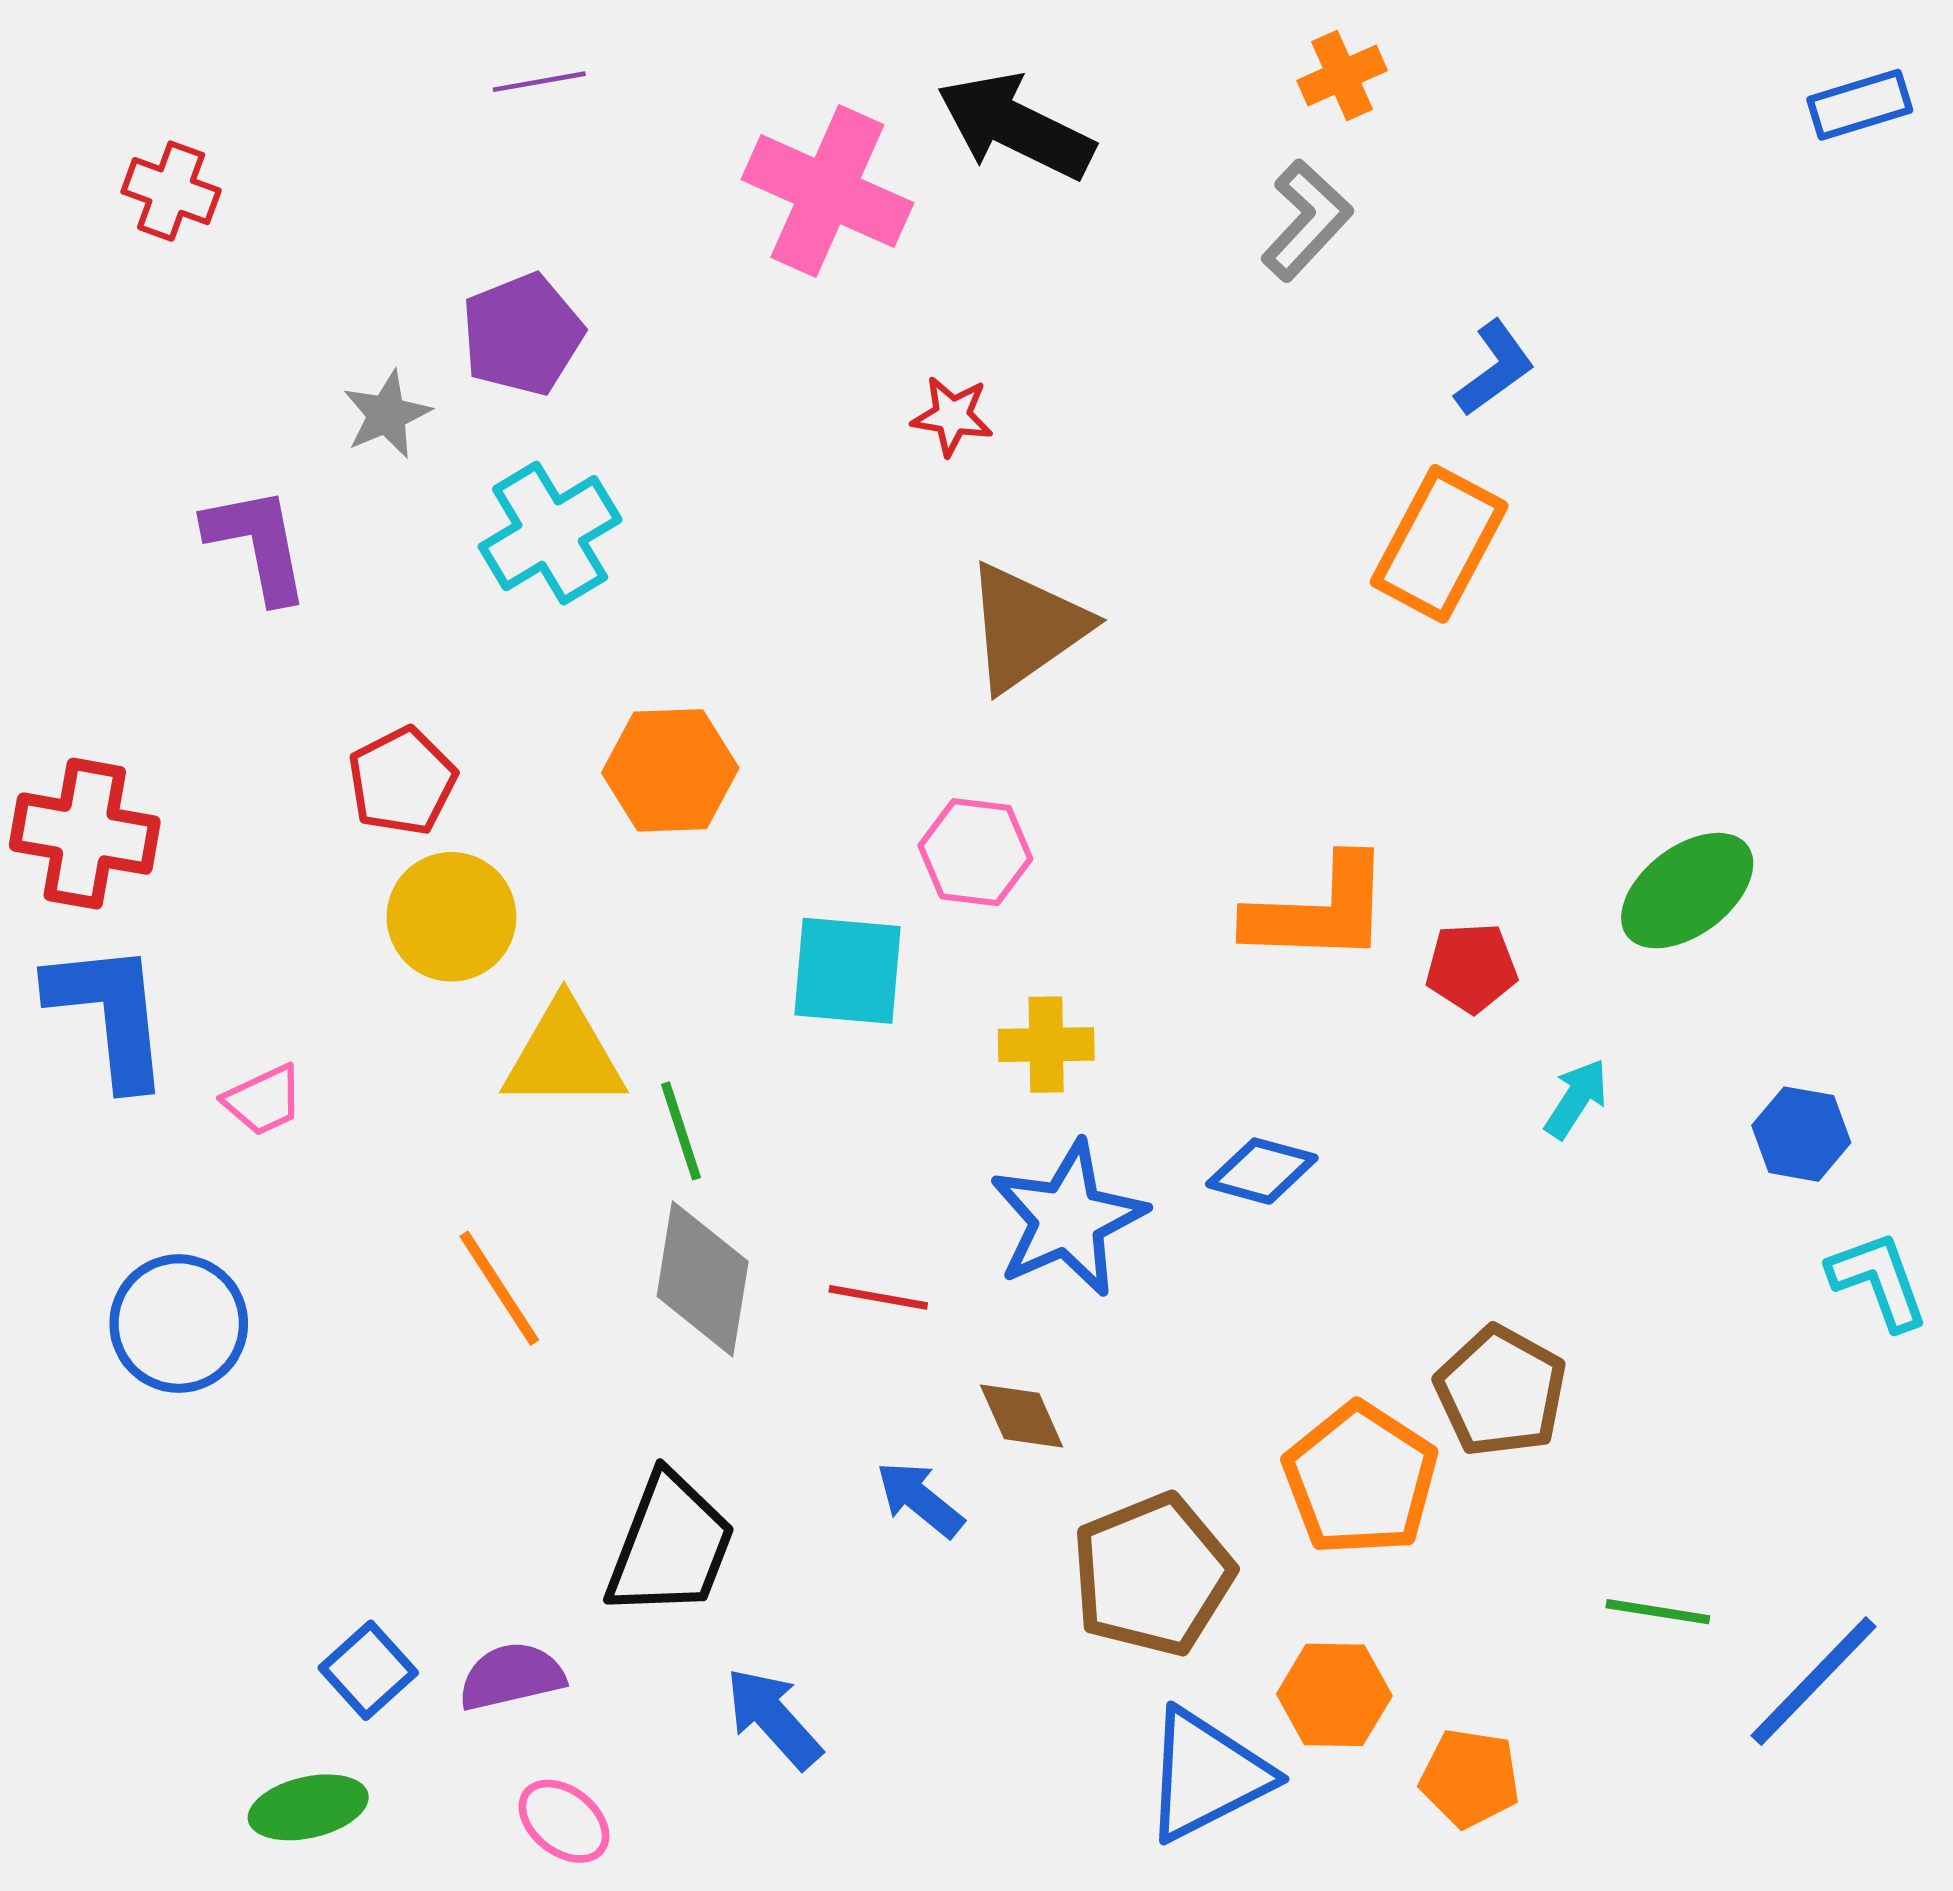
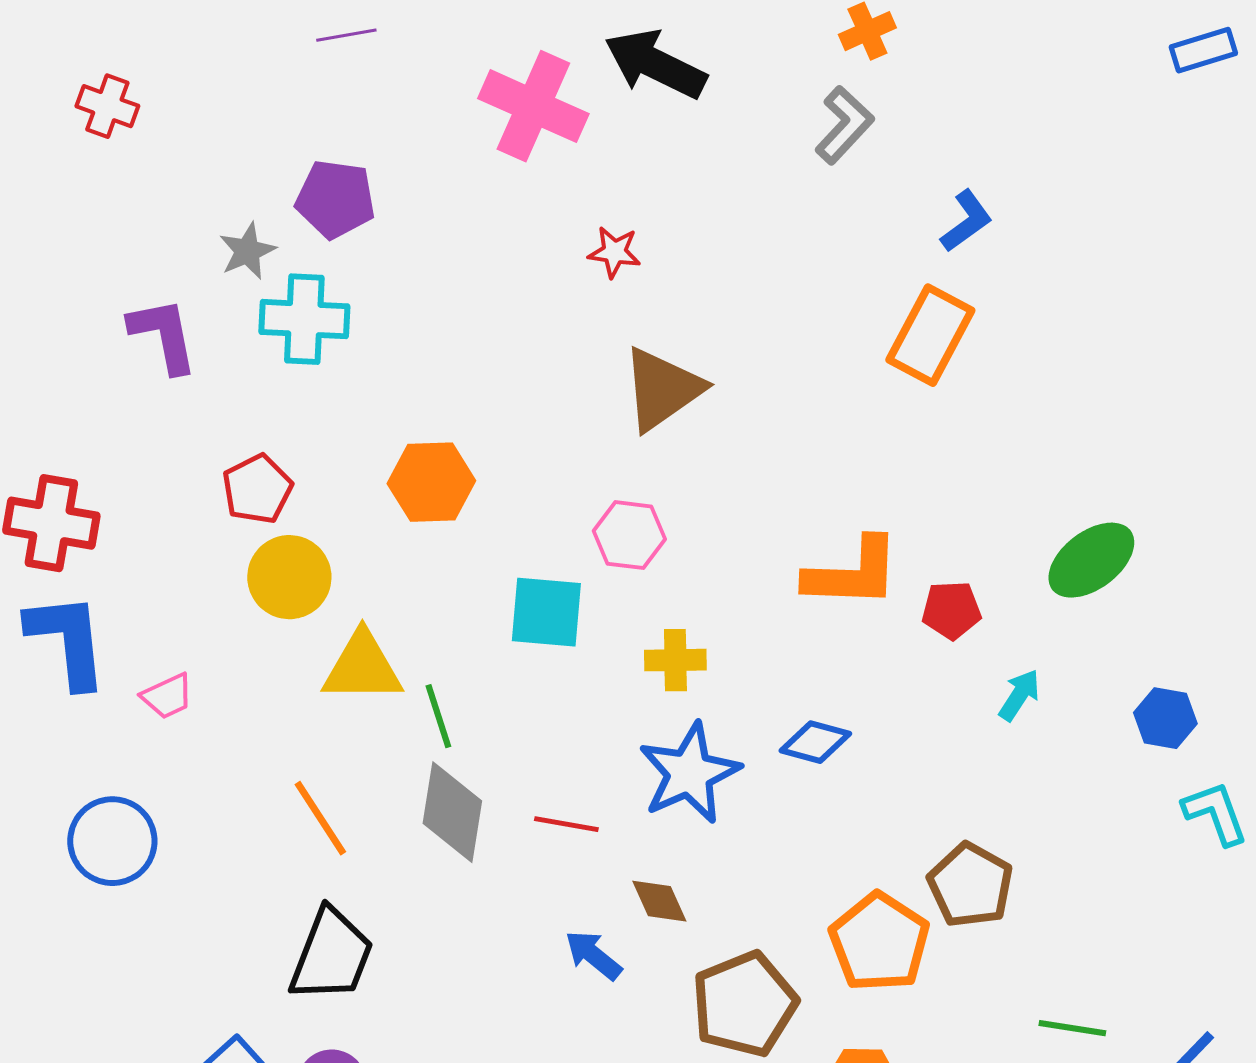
purple pentagon: (522, 334) -> (335, 199), turned 30
cyan cross: (550, 533) -> (304, 319), moved, turned 34
black trapezoid: (670, 1545) -> (331, 955), moved

